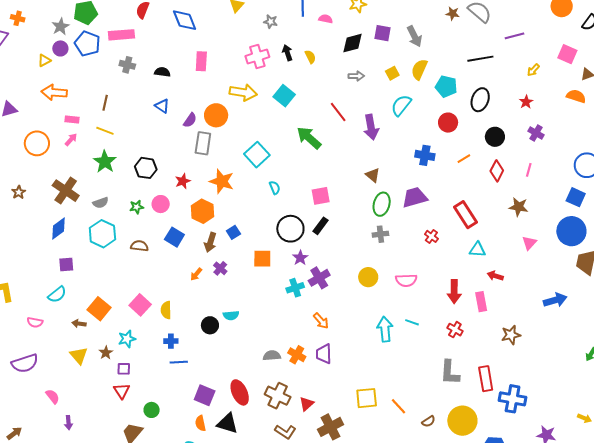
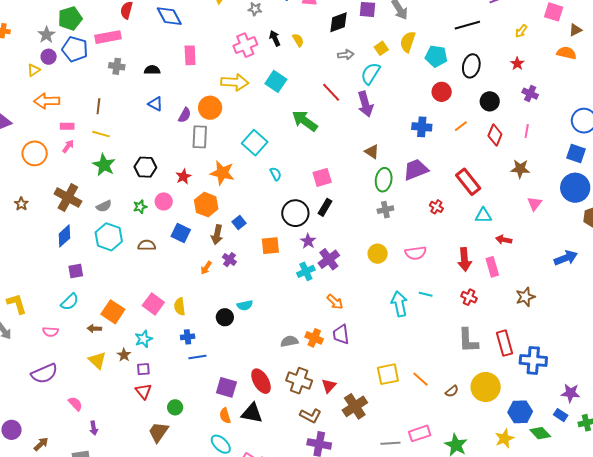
cyan semicircle: (401, 105) -> (371, 73), moved

